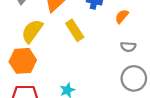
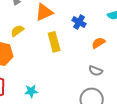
yellow semicircle: (32, 31) -> (17, 31), size x0.6

